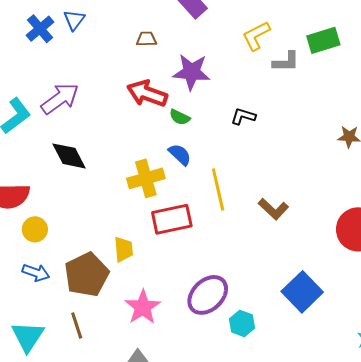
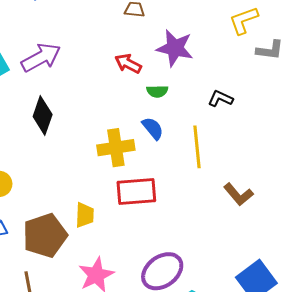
red arrow: (147, 93) -> (128, 64), size x0.7
green semicircle: (180, 117) -> (157, 91), turned -35
black diamond: (69, 156) -> (43, 115), turned 39
yellow line: (218, 189) -> (197, 147), moved

